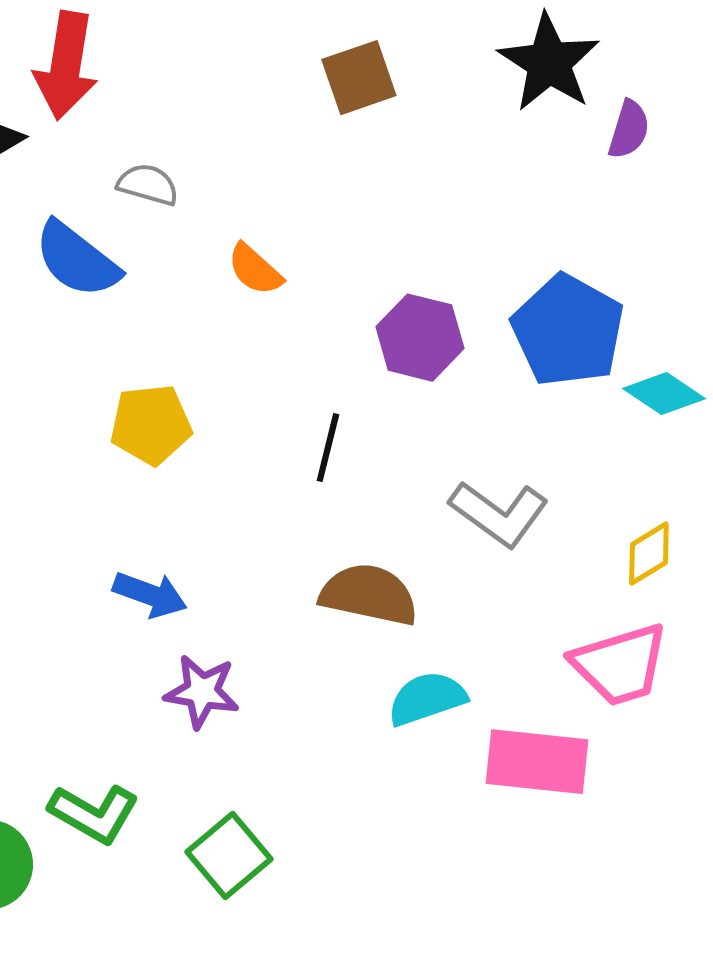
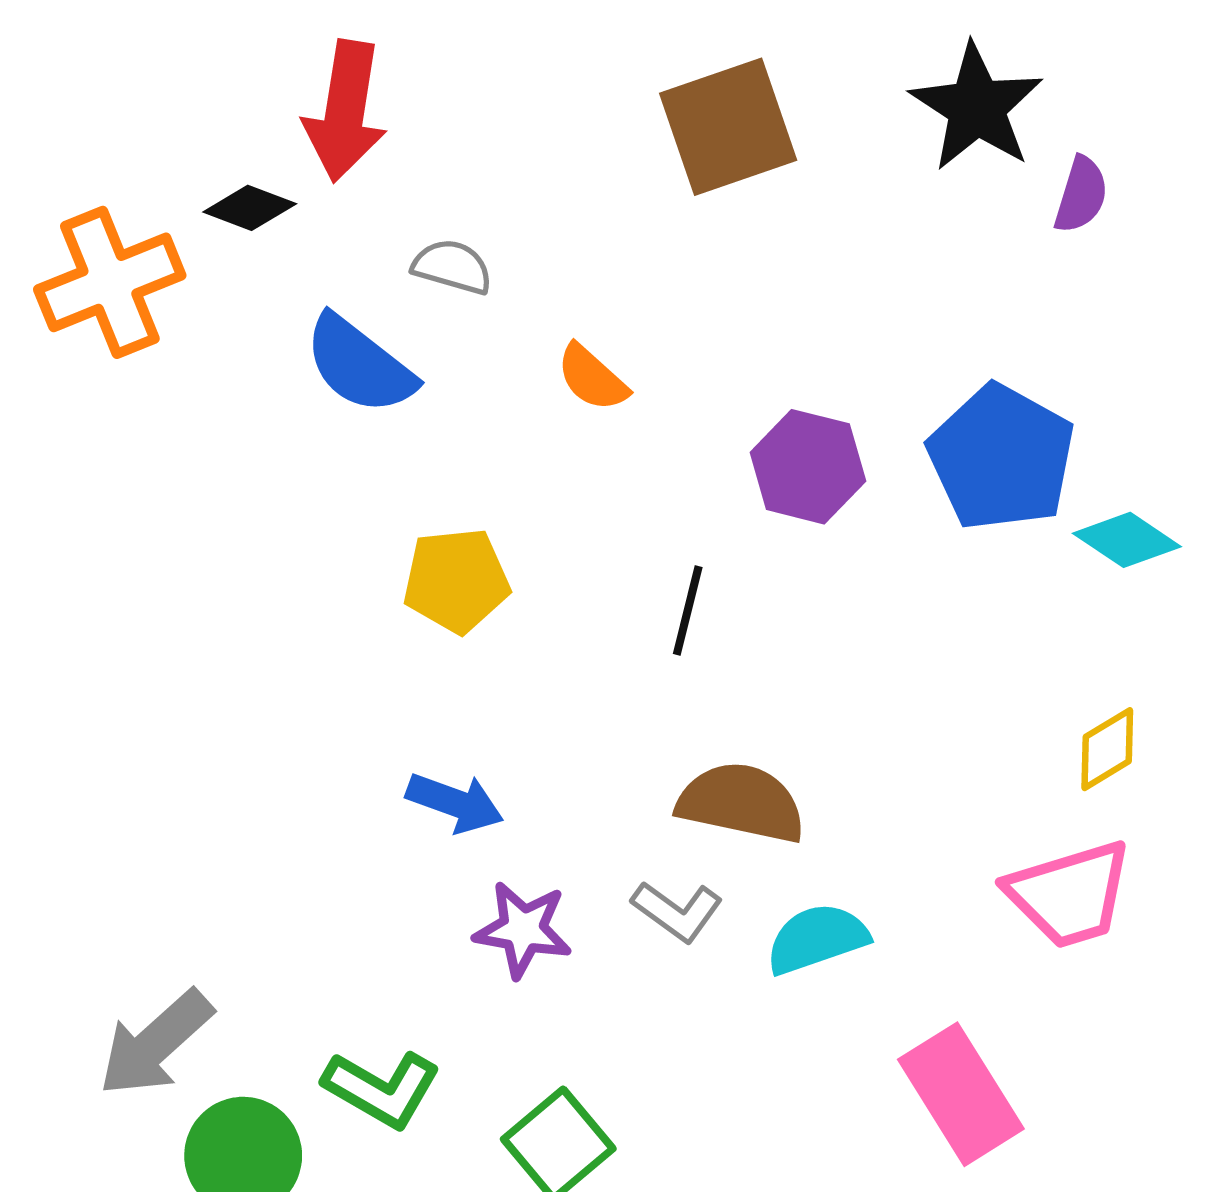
brown square: (359, 78) -> (728, 127), size x1.4
gray L-shape: (499, 514) -> (677, 911), moved, size x0.7
pink rectangle: (537, 762) -> (961, 1094), moved, turned 52

